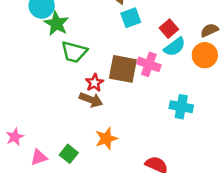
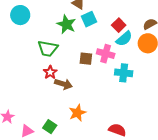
green star: (56, 24) -> (66, 24), moved
brown square: (123, 69) -> (86, 59), size x0.6
red star: (94, 83) -> (50, 72), moved
cyan cross: (181, 107) -> (124, 73), moved

